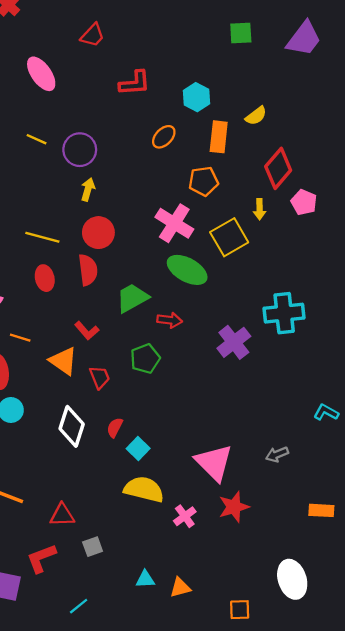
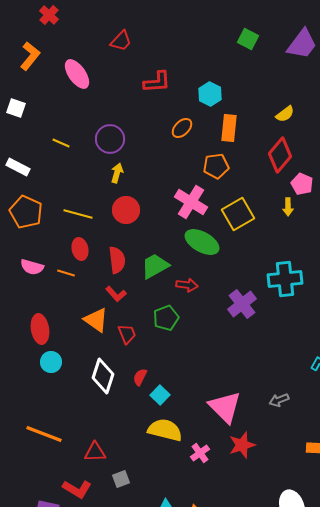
green square: (241, 33) -> (248, 39), turned 30
yellow semicircle: (256, 116) -> (285, 114), moved
yellow line: (37, 139) -> (61, 143), moved
yellow arrow: (260, 209) -> (288, 207), moved
red semicircle: (88, 270) -> (117, 260), moved
orange line: (20, 338) -> (66, 273), moved
red L-shape: (41, 558) -> (77, 489), turned -128

